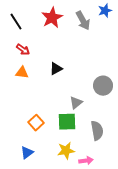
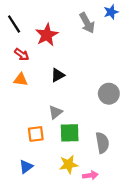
red star: (52, 18) -> (47, 35), moved
gray triangle: (76, 103) -> (55, 112), moved
orange square: (36, 123) -> (36, 134), turned 35

